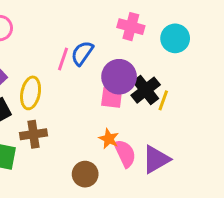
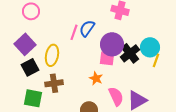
cyan circle: (175, 38) -> (150, 47), moved
yellow line: (163, 100) -> (156, 60), moved
orange star: (109, 139) -> (96, 78), moved

